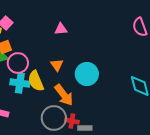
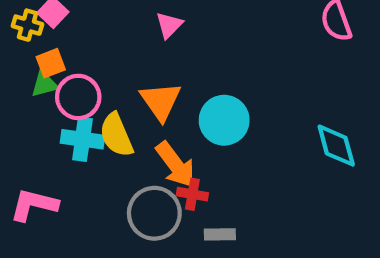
pink triangle: (61, 29) -> (169, 25), turned -40
orange triangle: (57, 65) -> (161, 101), size x1.5
red cross: (72, 121) -> (192, 194), moved

